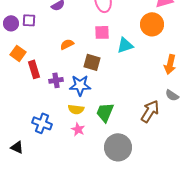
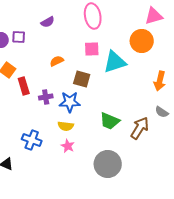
cyan triangle: (125, 45) -> (115, 62), size x1.4
green trapezoid: (105, 112) -> (110, 121), moved, turned -90

